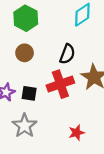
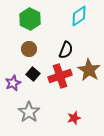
black square: (29, 93) -> (33, 74), moved, turned 32

